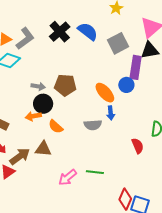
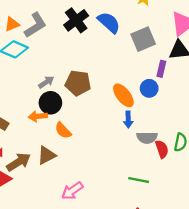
purple rectangle: (136, 67) -> (161, 69), size x0.6
gray arrow: (38, 86) -> (46, 82), turned -48
gray semicircle: (93, 125) -> (147, 138), moved
red semicircle: (138, 146) -> (162, 149), moved
brown triangle: (43, 149) -> (47, 155), turned -36
green line: (95, 172) -> (139, 180), moved

